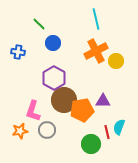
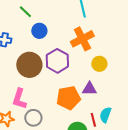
yellow circle: (116, 61) -> (99, 64), moved
purple hexagon: (54, 78) -> (57, 61), moved
brown circle: (64, 100) -> (29, 65), moved

